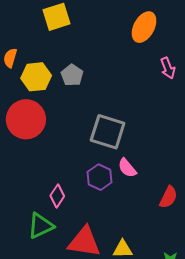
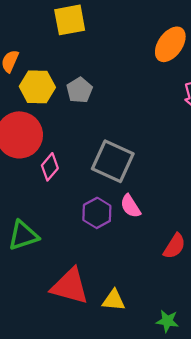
pink diamond: (57, 196) -> (50, 167), moved
green triangle: (41, 226) -> (23, 235), moved

